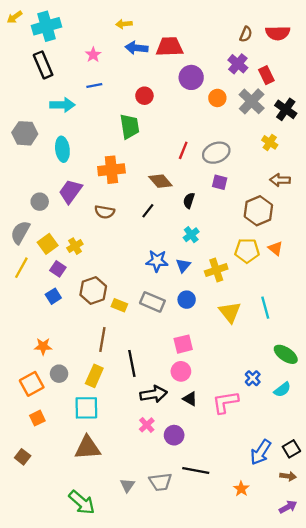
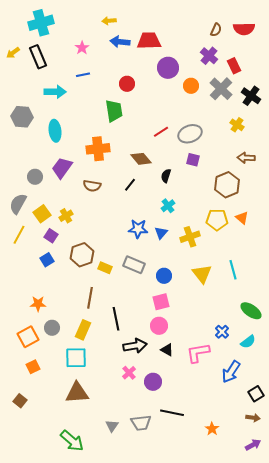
yellow arrow: (15, 17) -> (13, 53), moved
red line: (183, 150) -> (161, 132), turned 35
blue circle: (187, 300) -> (164, 276), moved
blue arrow: (261, 452) -> (231, 372), moved

